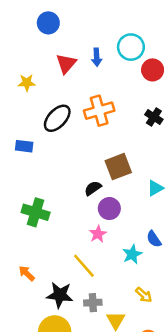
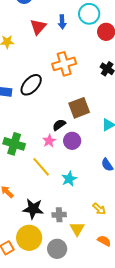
black ellipse: (57, 118) -> (31, 85), moved
pink star: (98, 234) -> (49, 141), moved
cyan star: (132, 254) -> (69, 179), moved
yellow line: (84, 266) -> (41, 167), moved

